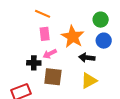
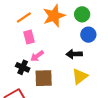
orange line: (43, 14) -> (24, 17), turned -49
orange star: (73, 37) -> (54, 16), moved, turned 30
black cross: (34, 63) -> (23, 67), turned 32

